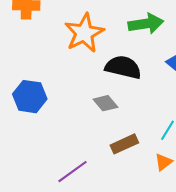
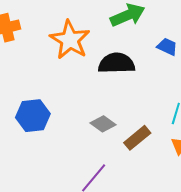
gray diamond: (105, 103) -> (103, 124), moved

